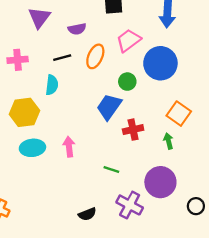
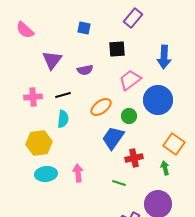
orange ellipse: (95, 56) -> (101, 107), moved, turned 30
black line: (62, 58) -> (63, 95), moved
green line: (111, 170) -> (119, 183), moved

